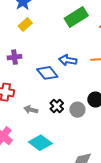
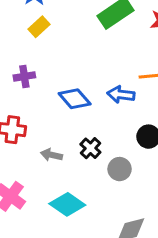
blue arrow: (68, 60) -> (121, 95), moved
gray circle: (77, 110) -> (120, 169), moved

